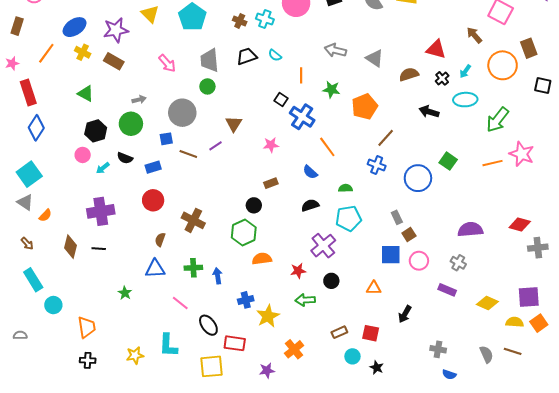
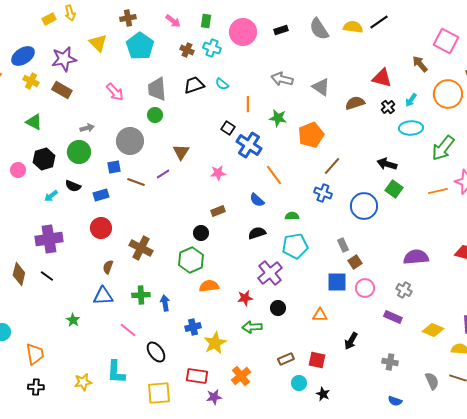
black arrow: (429, 112) -> (387, 164), moved
pink circle: (83, 155) -> (18, 170), moved
black line: (99, 249) -> (47, 276), turned 32
red rectangle: (235, 343) -> (197, 376), moved
gray cross: (438, 349) -> (390, 362), moved

